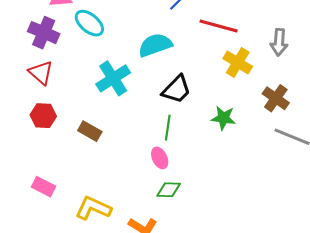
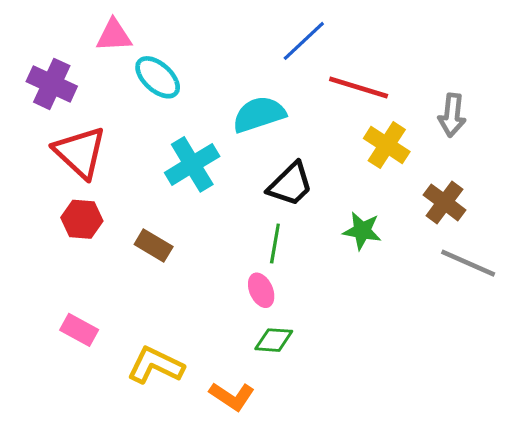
purple cross: (44, 33) -> (52, 84), moved
red triangle: (41, 73) -> (80, 152), size x1.4

